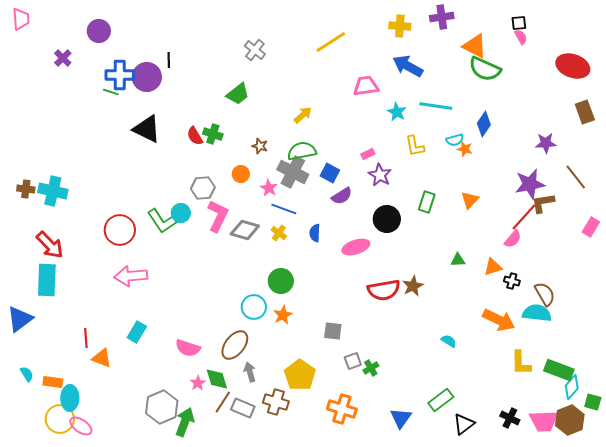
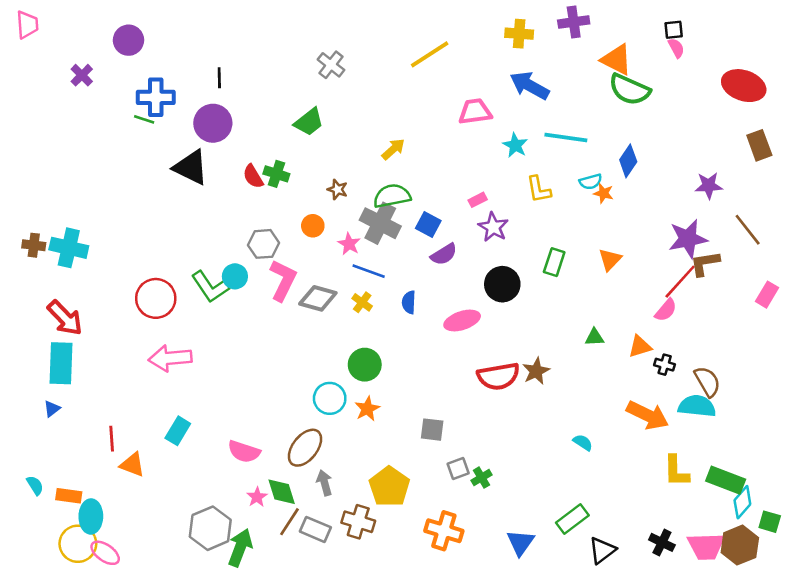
purple circle: (147, 77) -> (213, 123), moved
blue triangle: (20, 319) -> (52, 409), moved, size x0.5

